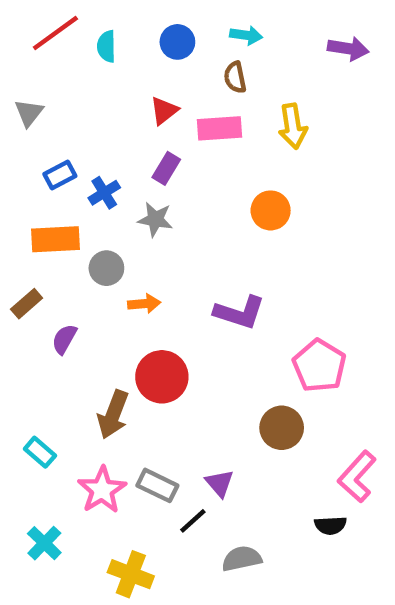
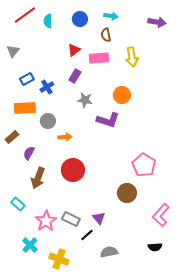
gray star: (155, 219) -> (85, 100), moved
purple L-shape: (240, 312) -> (108, 120), moved
brown arrow: (113, 414) -> (38, 178), moved
black semicircle: (330, 525) -> (155, 247), moved
cyan cross: (44, 543) -> (30, 245), moved

